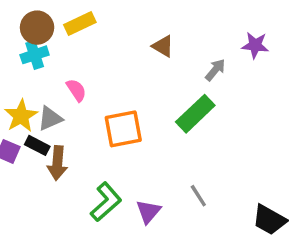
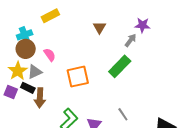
brown circle: (37, 28) -> (26, 49), moved
purple star: (255, 45) -> (142, 25), moved
brown triangle: (163, 46) -> (99, 27), turned 32

